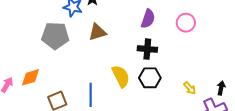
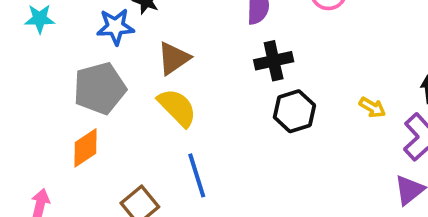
yellow semicircle: (121, 76) -> (177, 108), moved
orange diamond: (31, 77) -> (85, 148), moved

